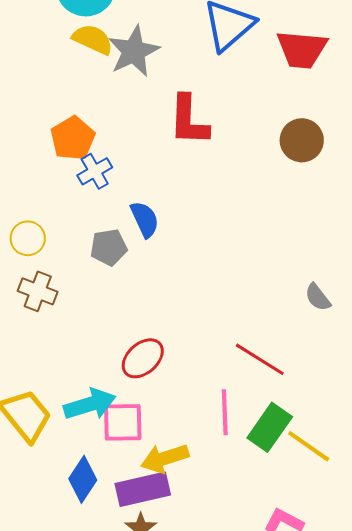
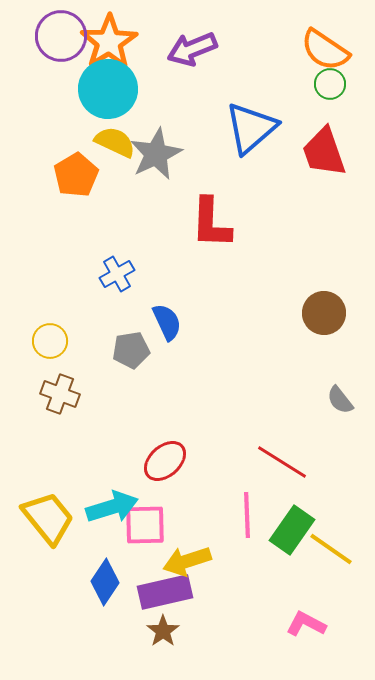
red trapezoid: (302, 49) -> (324, 152), turned 66
orange pentagon: (73, 138) -> (76, 175), moved
brown circle: (302, 140) -> (324, 313), moved

